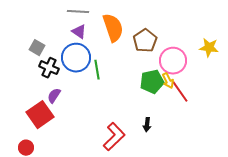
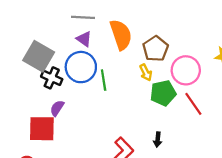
gray square: (37, 48) -> (39, 56), size x1.8
yellow arrow: (168, 81) -> (146, 72), moved
red square: (40, 115) -> (42, 129), turned 36

